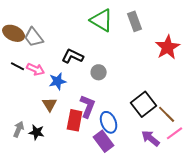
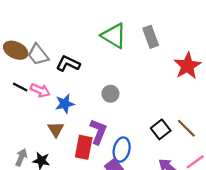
black L-shape: (73, 56) -> (68, 64), moved
black square: (144, 104) -> (161, 129), size x0.7
brown line: (167, 114) -> (186, 128), moved
blue ellipse: (109, 122) -> (122, 150), turned 35

